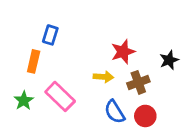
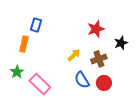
red star: (123, 52) -> (96, 29), moved
yellow arrow: (103, 77) -> (74, 55), turned -48
pink rectangle: (60, 96) -> (40, 84), moved

